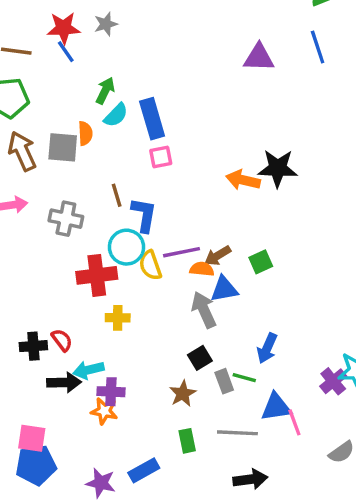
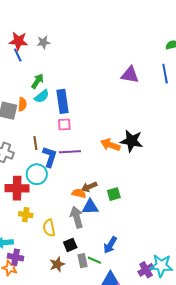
purple line: (182, 252) -> (70, 152), moved
yellow semicircle: (150, 265) -> (49, 228), moved

